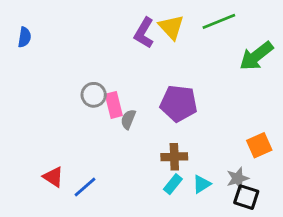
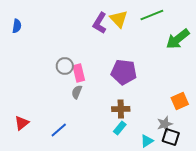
gray semicircle: (128, 119) -> (77, 92), moved
red triangle: (53, 177) -> (22, 123), moved, turned 49
cyan triangle: (202, 184) -> (147, 141), moved

